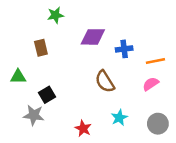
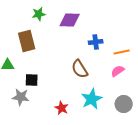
purple diamond: (93, 37) -> (70, 20), moved
brown rectangle: (41, 48) -> (27, 41), size x1.5
black square: (47, 95) -> (32, 80), turned 32
cyan star: (119, 118) -> (92, 99), size x1.5

